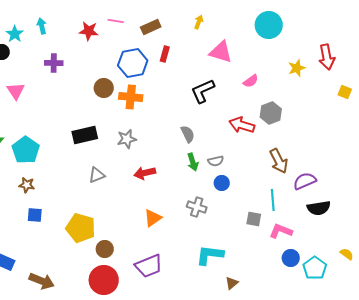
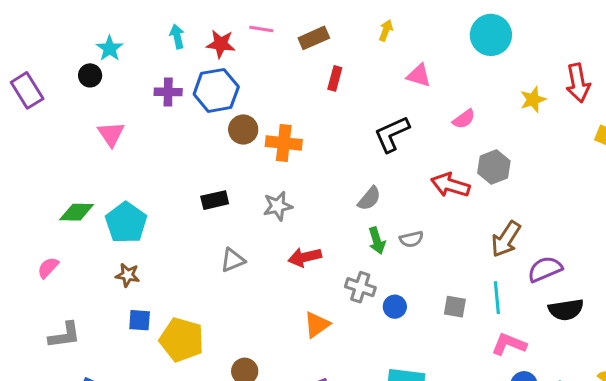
cyan arrow: (42, 26) -> (177, 36), moved
pink triangle: (221, 52) -> (419, 75), size x0.7
blue hexagon: (133, 63) -> (216, 90), moved
gray semicircle: (188, 134) -> (369, 199), turned 66
black rectangle: (85, 135) -> (215, 200), size x0.7
brown arrow: (279, 161) -> (506, 239), turned 60
blue circle: (222, 183) -> (395, 307), moved
gray cross: (197, 207) -> (360, 287), moved
gray square: (254, 219) -> (455, 307), moved
yellow pentagon: (81, 228) -> (182, 340), moved

